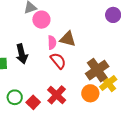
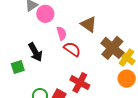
brown triangle: (68, 39) -> (89, 24), moved, turned 36
orange circle: (90, 93) -> (127, 79), moved

